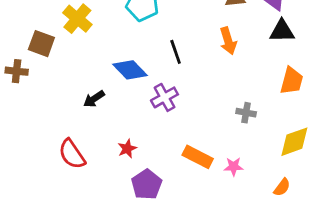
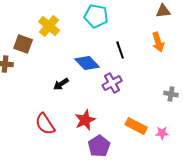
red star: (127, 149) -> (85, 120), size x1.5

